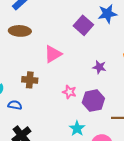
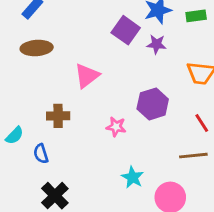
purple star: (99, 67) -> (156, 44), moved
purple hexagon: (93, 101) -> (153, 104), moved
blue semicircle: (15, 105) -> (41, 154), turned -112

